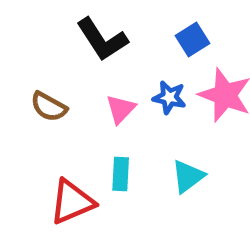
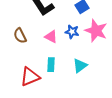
brown semicircle: (49, 107) -> (20, 36), turned 35
pink triangle: (121, 109) -> (51, 37), turned -48

